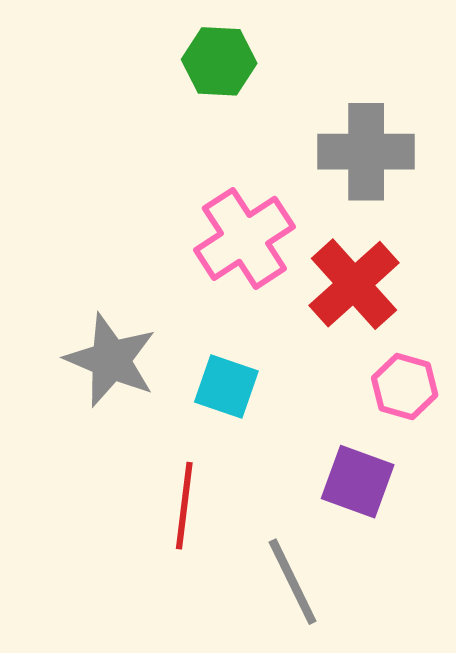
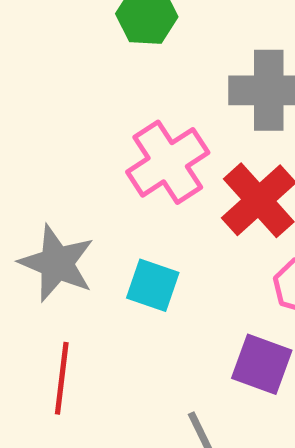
red line: (184, 506) -> (62, 378), moved

